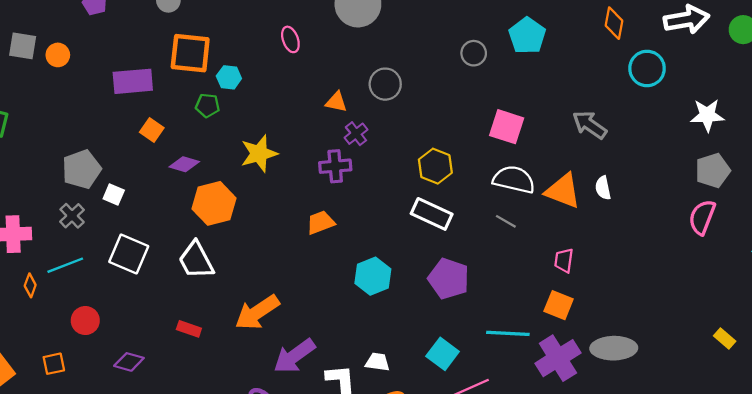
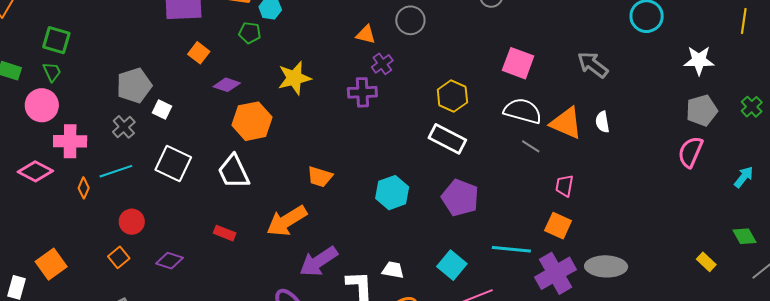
gray line: (506, 221) -> (531, 146), moved
orange trapezoid: (321, 223) -> (320, 177), moved, turned -144
orange square: (54, 364) -> (119, 257), moved, turned -30

